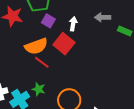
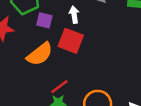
red line: (42, 62) -> (59, 87), moved, turned -56

